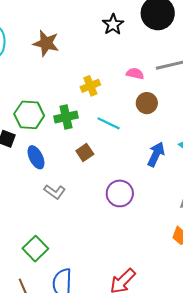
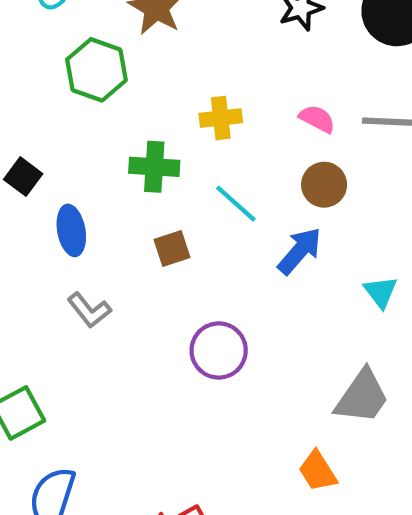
green hexagon: (29, 115) -> (96, 70), moved
blue arrow: (156, 154) -> (300, 251), moved

